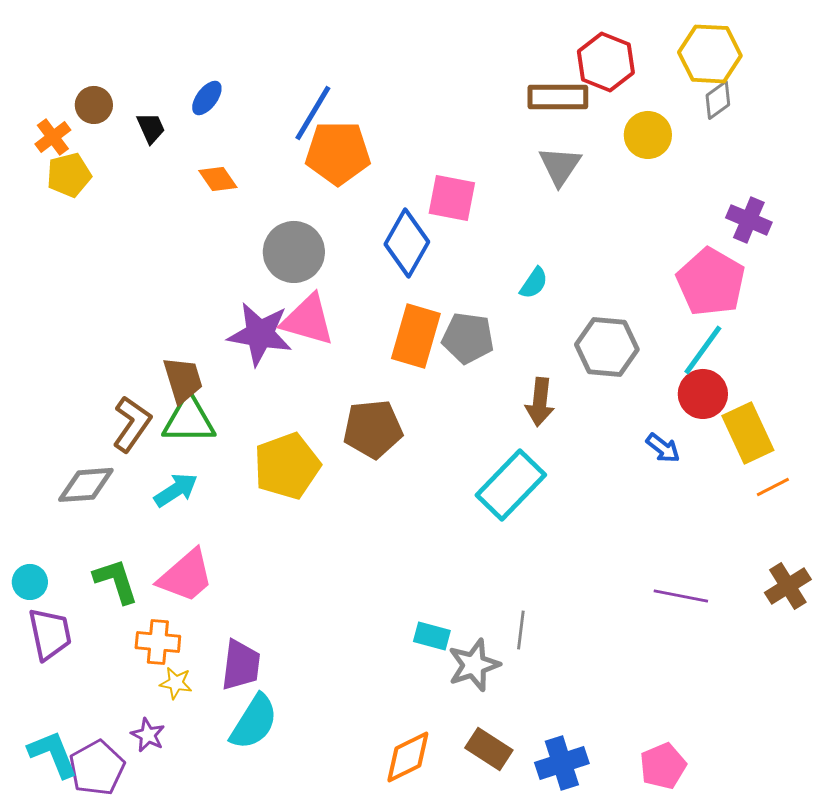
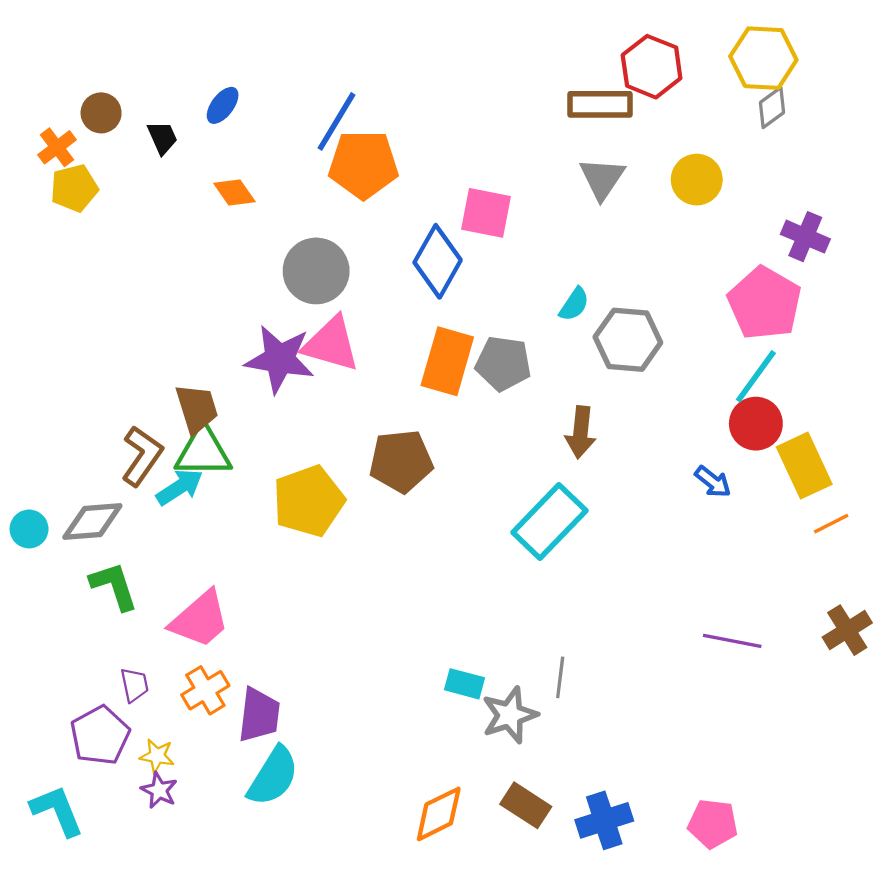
yellow circle: (648, 135) -> (697, 180), moved
gray hexagon: (607, 347) -> (628, 340), moved
cyan arrow: (176, 490) -> (180, 487), moved
green L-shape: (116, 581) -> (114, 586), moved
cyan circle: (30, 582) -> (29, 529), moved
purple trapezoid: (50, 634) -> (134, 685), moved, size x0.6
orange cross: (158, 642) -> (205, 690), moved, turned -36
yellow star: (176, 683) -> (157, 756), moved
pink pentagon: (663, 766) -> (713, 824), turned 30
purple pentagon: (97, 768) -> (100, 735), moved

